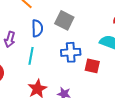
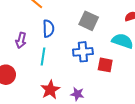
gray square: (64, 20) -> (89, 21), moved

